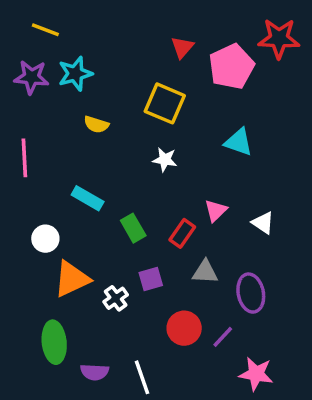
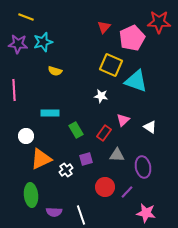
yellow square: (165, 103) -> (111, 65), moved
cyan triangle: (239, 142) -> (136, 81), size x1.4
white star: (165, 160) -> (101, 96), moved
cyan rectangle: (88, 198) -> (50, 113), turned -30

